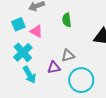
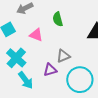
pink triangle: (36, 31) -> (36, 35), moved

